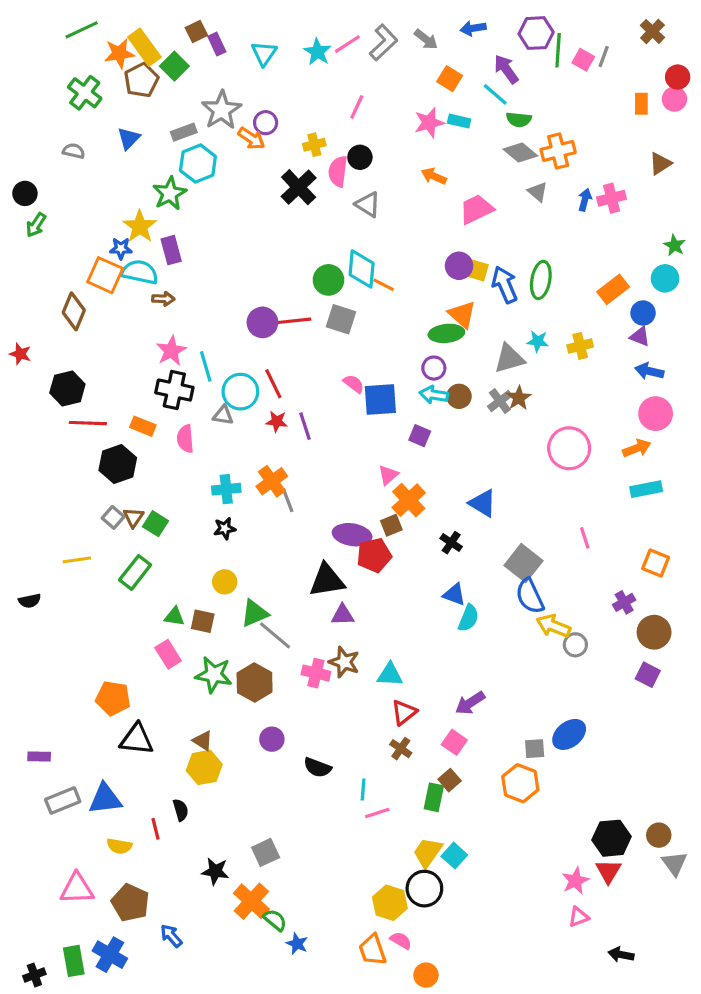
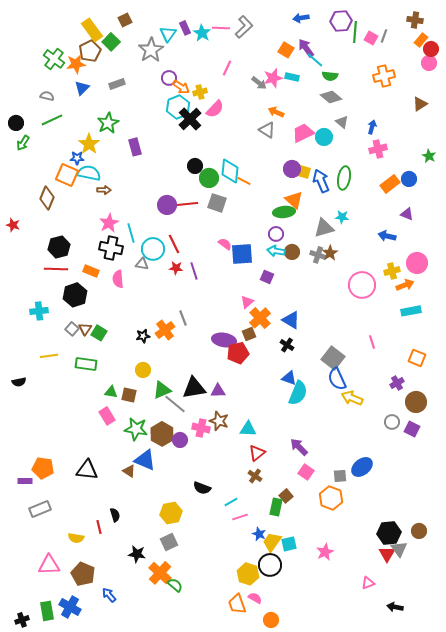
green line: (82, 30) -> (52, 120), moved
brown cross: (652, 31) -> (415, 20), turned -35
gray arrow: (426, 39) -> (259, 83), moved
purple rectangle: (217, 44) -> (185, 28), moved
pink line: (347, 44) -> (221, 28), turned 36
orange star: (119, 53) -> (76, 64), moved
purple arrow: (506, 69) -> (306, 48), moved
orange rectangle: (641, 104) -> (421, 40), moved, turned 40
gray star: (222, 110) -> (151, 50), moved
orange arrow: (251, 138) -> (181, 87), moved
orange cross: (558, 151) -> (384, 76), moved
black circle: (360, 157) -> (195, 166), moved
cyan hexagon: (198, 164) -> (178, 107), moved
pink semicircle: (338, 171) -> (215, 109), turned -144
pink cross: (612, 198) -> (378, 149), moved
gray triangle: (368, 204) -> (267, 130), moved
purple rectangle: (171, 250) -> (135, 147), moved
cyan circle: (665, 278) -> (324, 137), moved
blue circle: (643, 313) -> (409, 179), moved
yellow cross: (580, 346) -> (392, 271), moved
blue arrow: (649, 371) -> (387, 236), moved
black hexagon: (67, 388) -> (59, 247), moved
gray cross: (500, 401) -> (318, 255), turned -35
orange cross: (272, 481) -> (165, 330), moved
cyan cross: (226, 489) -> (39, 311), moved
blue triangle: (483, 503) -> (291, 320), moved
green rectangle: (135, 572) -> (86, 364), turned 60
black triangle: (327, 580) -> (194, 388), moved
cyan semicircle: (468, 618) -> (298, 393), size x1.4
gray circle: (575, 645) -> (392, 422), moved
orange pentagon: (113, 698) -> (43, 468), moved
purple arrow: (470, 703) -> (299, 447), turned 78
purple circle: (272, 739) -> (180, 440), moved
pink square: (454, 742) -> (306, 472), moved
yellow hexagon: (204, 767) -> (171, 513), moved
cyan line: (363, 789) -> (231, 502), turned 56
blue triangle: (105, 799) -> (145, 460), moved, turned 30
cyan square: (454, 856) -> (289, 544), turned 35
gray triangle: (674, 863) -> (399, 549), moved
pink star: (575, 881) -> (325, 552), moved
blue star: (297, 944) -> (259, 534), moved

